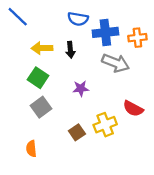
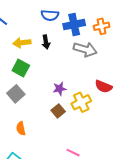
purple star: (81, 89) -> (60, 89), moved
gray square: (41, 107) -> (16, 94), moved

